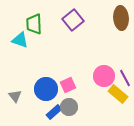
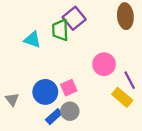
green trapezoid: (34, 24) -> (60, 30), moved
cyan triangle: (20, 40) -> (32, 40), moved
pink circle: (104, 76) -> (104, 64), moved

